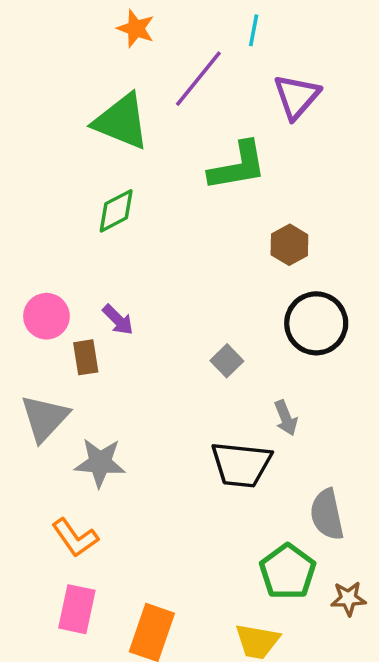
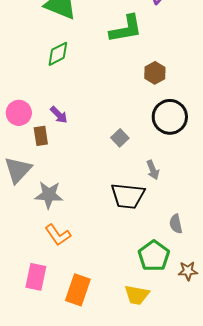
gray semicircle: (327, 514) -> (176, 224), size x0.7
orange L-shape: (75, 538) -> (58, 235), moved

